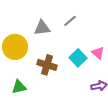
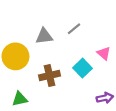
pink triangle: (98, 53) -> (104, 53), moved
brown cross: (47, 65) -> (50, 76), turned -30

